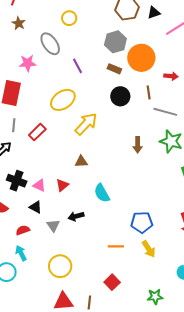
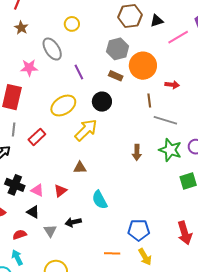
black circle: (120, 96) -> (102, 102), moved

